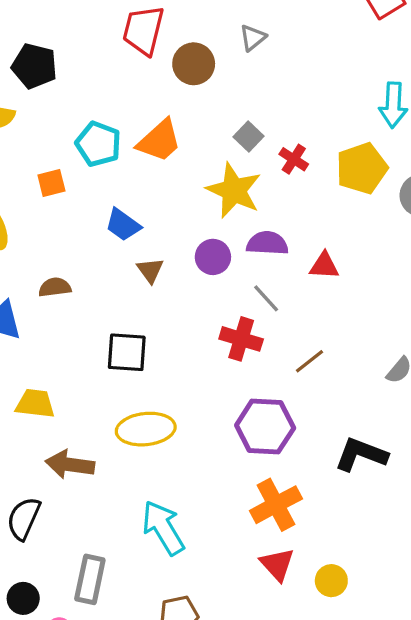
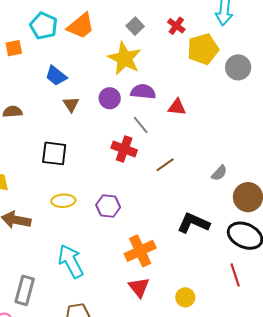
red cross: (294, 159) -> (176, 26), moved
purple hexagon: (265, 427) -> (108, 206), moved, size x0.7
yellow ellipse: (146, 429) -> (63, 201), size x0.7
yellow circle: (331, 581) -> (185, 297), moved

